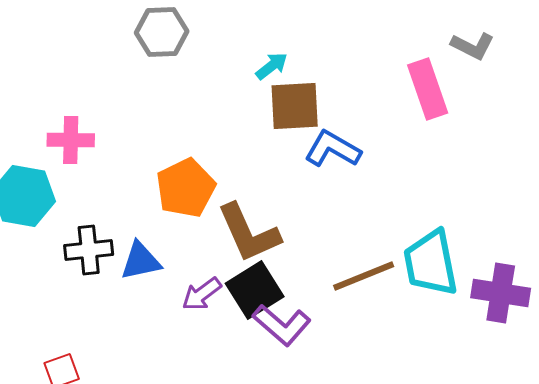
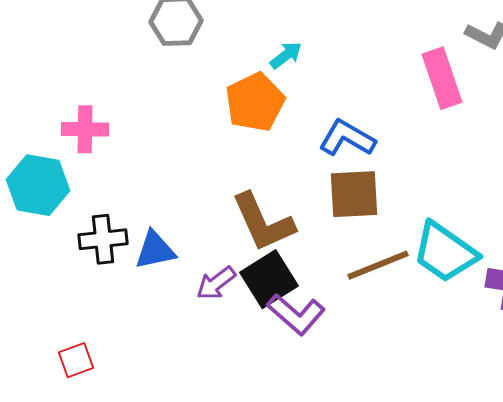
brown square: (295, 106) -> (354, 194), moved
orange pentagon: (186, 188) -> (255, 102), moved
cyan trapezoid: (431, 263) -> (445, 252), turned -44

